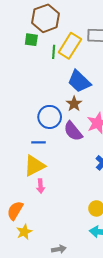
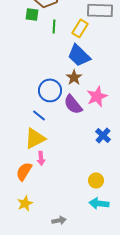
yellow rectangle: (70, 46) -> (80, 28), moved, size x0.7
blue line: (38, 142) -> (39, 115), turned 40
orange semicircle: (15, 210) -> (24, 171), moved

